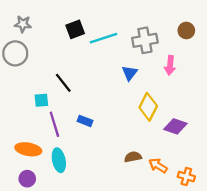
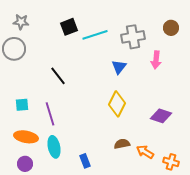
cyan square: (41, 100) -> (22, 105), moved
yellow diamond: (148, 107) -> (117, 104), moved
blue rectangle: (85, 121) -> (85, 161), moved, turned 48

